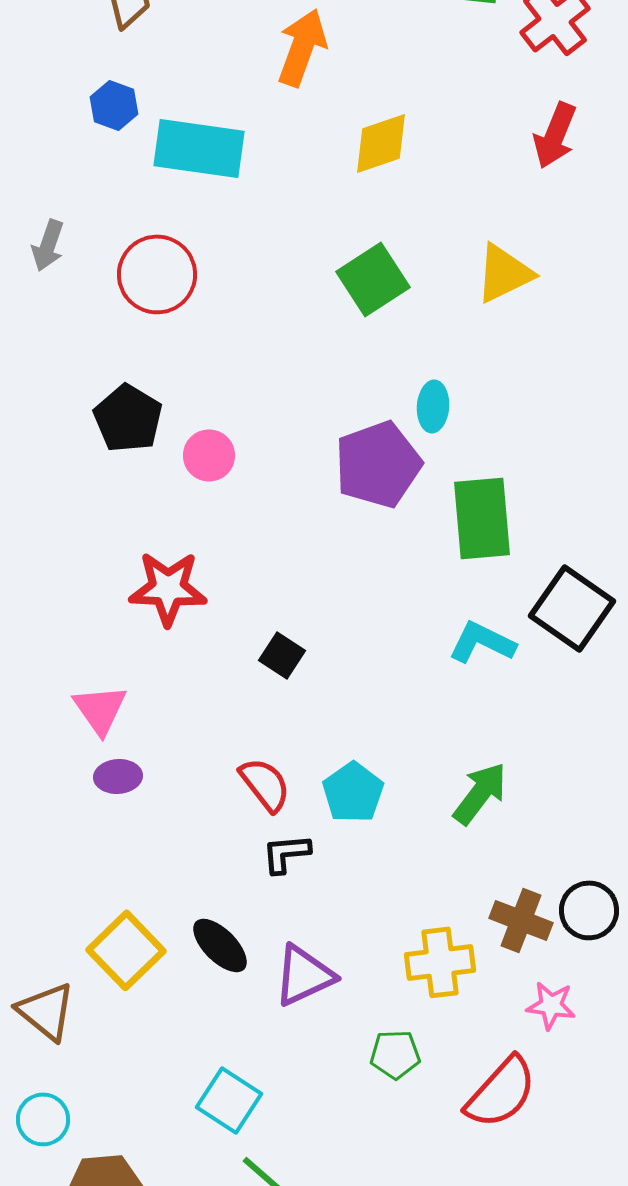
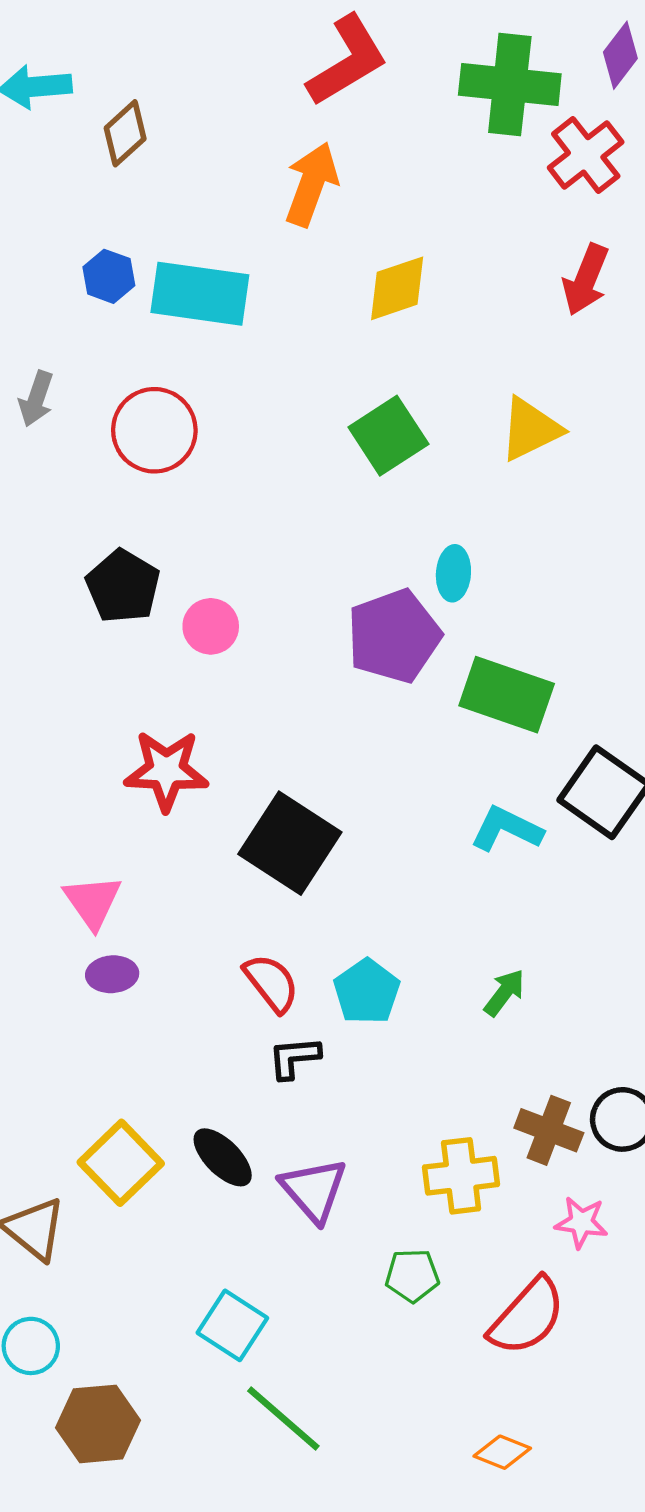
blue hexagon: (114, 105) -> (109, 276), moved
green rectangle: (482, 518) -> (507, 695), turned -66
black square: (282, 655) -> (290, 843), size x2.0
green arrow: (480, 793) -> (504, 993), size x0.7
purple triangle: (304, 975) -> (314, 1190), turned -46

